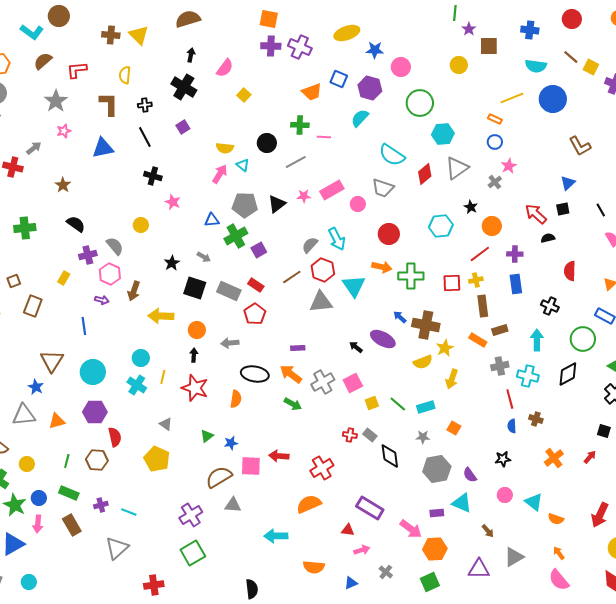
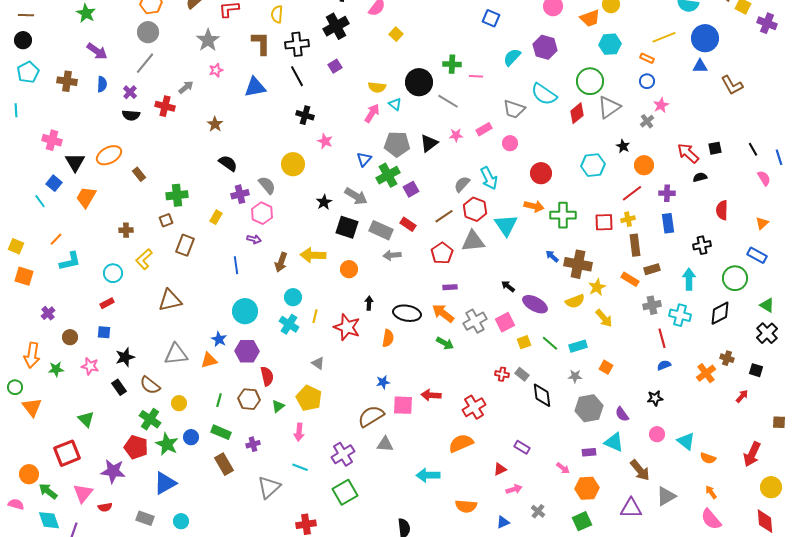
black cross: (184, 87) -> (336, 26), turned 30
purple hexagon: (370, 88) -> (545, 47), moved
orange trapezoid: (312, 92) -> (590, 18), moved
green circle: (420, 103) -> (590, 81), moved
black cross: (145, 105) -> (297, 44), size x1.6
cyan hexagon: (443, 134) -> (610, 44), moved
black circle: (267, 143) -> (419, 82), size x1.4
gray line: (296, 162) -> (448, 101), turned 60
blue triangle: (568, 183) -> (700, 66), moved, turned 42
gray trapezoid: (383, 188) -> (514, 109), moved
pink rectangle: (332, 190) -> (484, 129), size x0.7
blue triangle: (212, 220) -> (364, 159), turned -42
yellow circle: (141, 225) -> (293, 164), size x1.5
green cross: (25, 228) -> (177, 195), moved
gray arrow: (204, 257) -> (356, 196), size x1.6
brown arrow: (134, 291) -> (281, 262), moved
black cross: (550, 306) -> (702, 245), turned -36
red pentagon: (255, 314) -> (442, 253), moved
purple ellipse: (383, 339) -> (535, 304), moved
gray arrow: (230, 343) -> (392, 255), moved
black arrow: (194, 355) -> (369, 303), moved
brown triangle: (52, 361) -> (170, 300), moved, turned 45
yellow arrow: (452, 379) -> (604, 318), turned -60
blue star: (36, 387) -> (219, 339), moved
brown cross: (536, 419) -> (727, 358), moved
blue semicircle: (512, 426) -> (664, 365), turned 72
green triangle: (207, 436) -> (278, 406), moved
orange cross: (554, 458) -> (706, 373), moved
purple rectangle: (370, 508) -> (522, 447), size x0.6
cyan line: (129, 512) -> (300, 467), moved
pink arrow: (38, 524) -> (299, 432), moved
pink arrow: (411, 529) -> (563, 468), size x0.6
red triangle: (348, 530) -> (500, 469), turned -32
brown arrow: (488, 531) -> (640, 470), size x1.6

